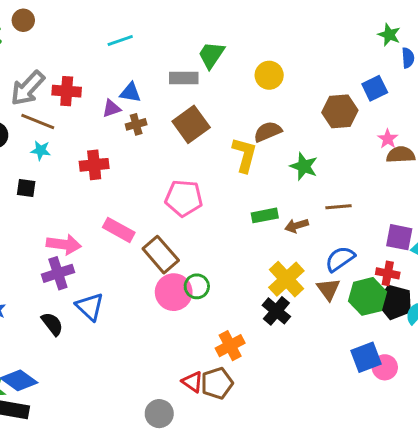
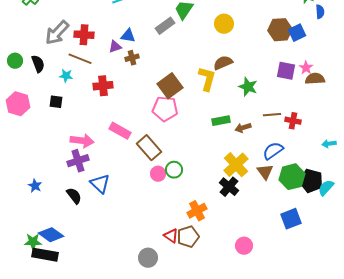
gray rectangle: (184, 78) -> (165, 26), turned -36
brown hexagon: (340, 111) -> (280, 30), moved
brown line: (38, 121) -> (80, 59), moved
brown square: (191, 124) -> (170, 86), moved
purple square: (399, 237) -> (286, 71), moved
red cross: (388, 273) -> (293, 121), moved
pink circle: (174, 292) -> (158, 174), size x0.6
pink circle: (385, 367) -> (244, 246), moved

